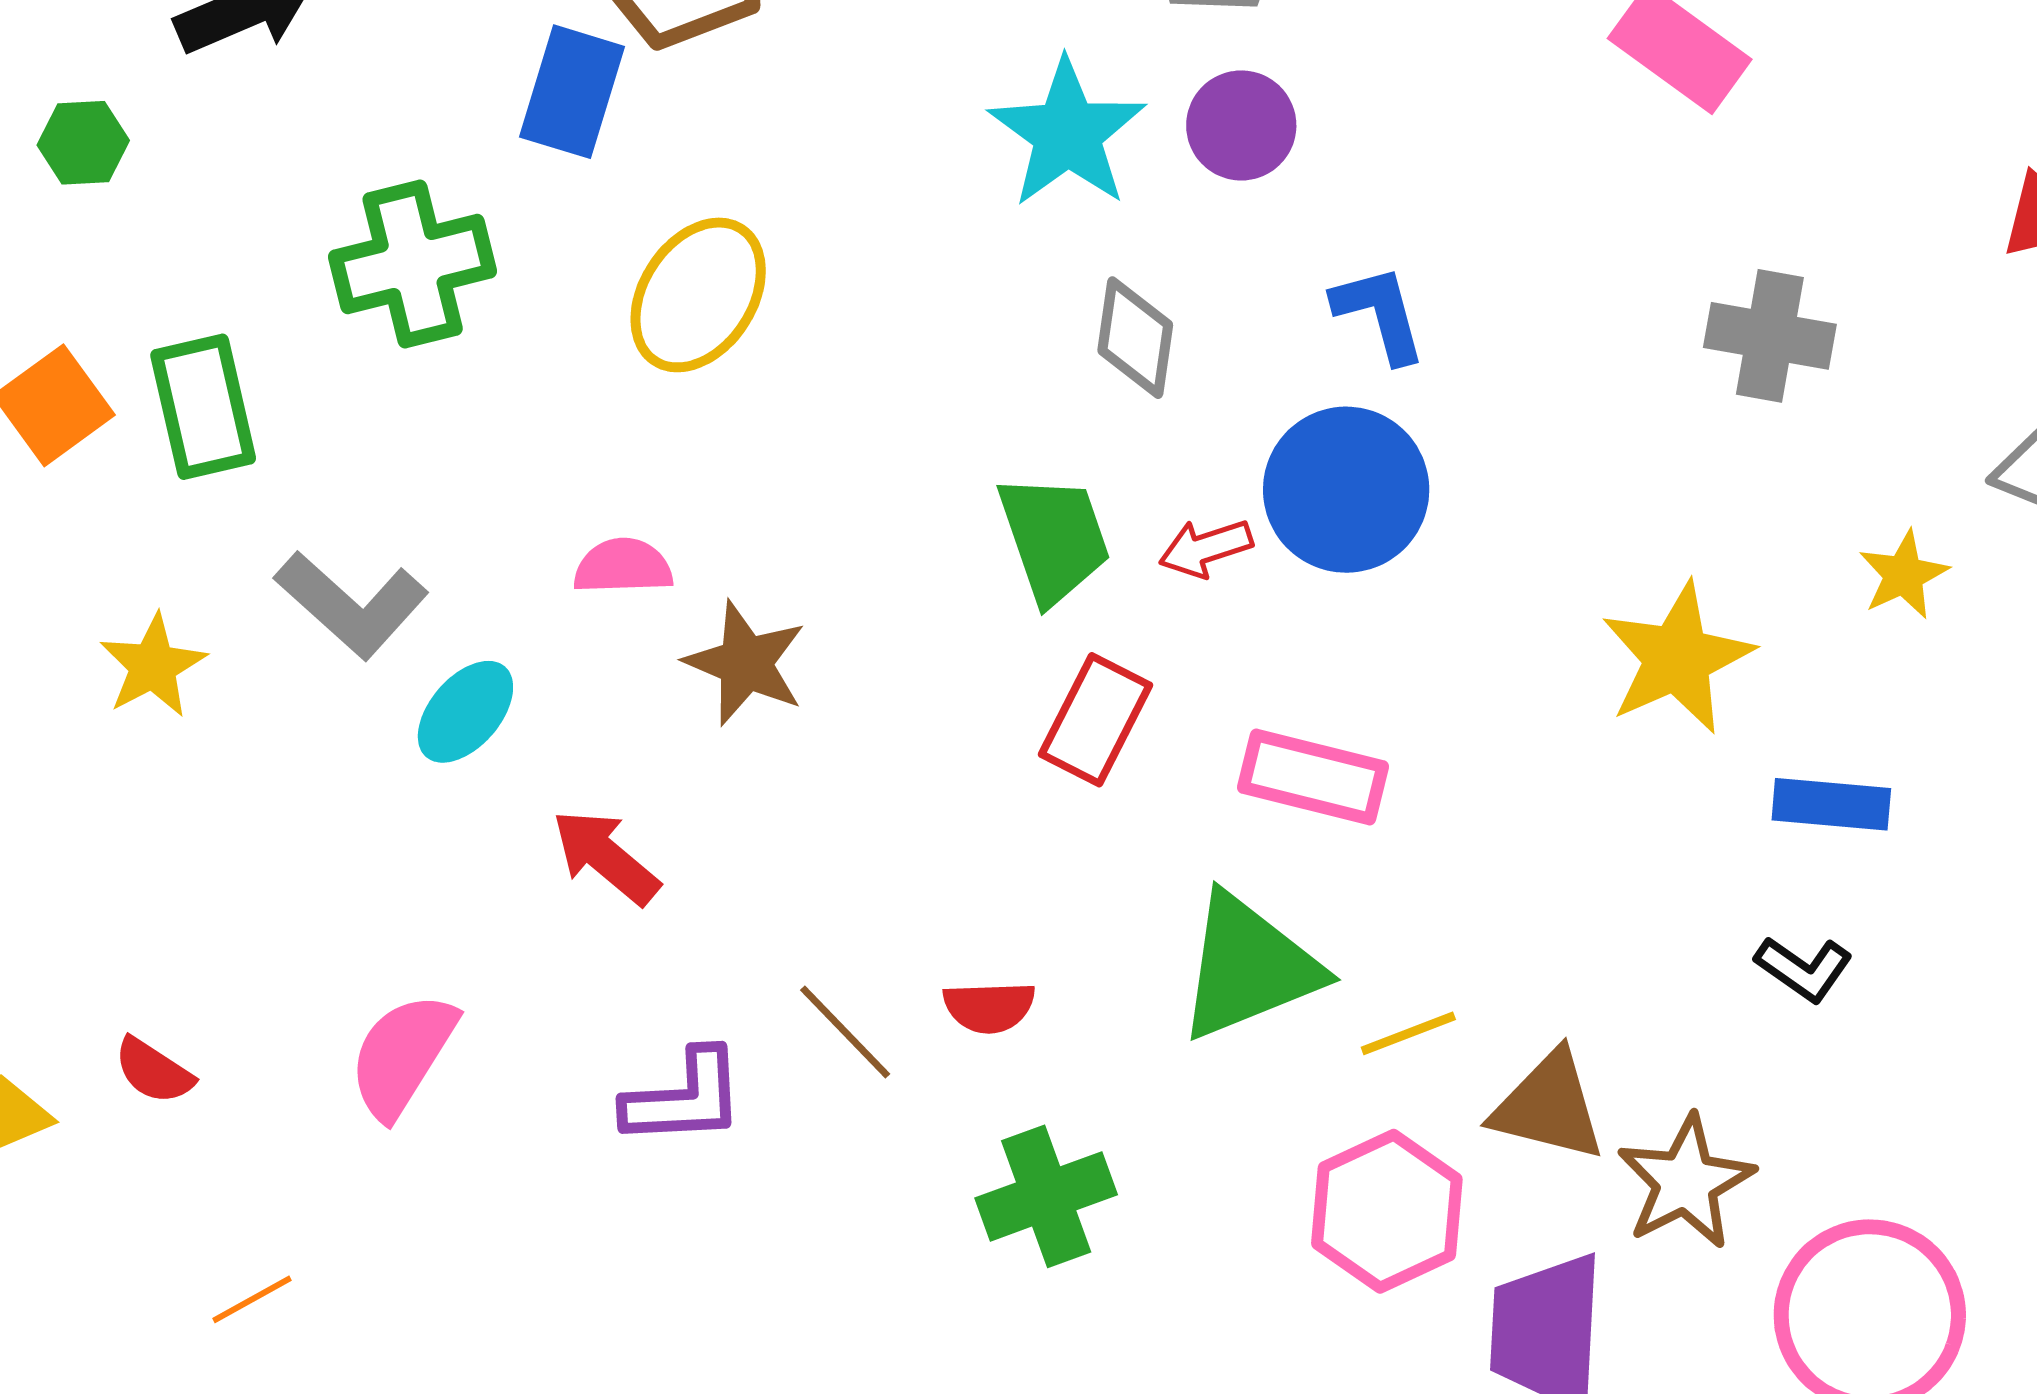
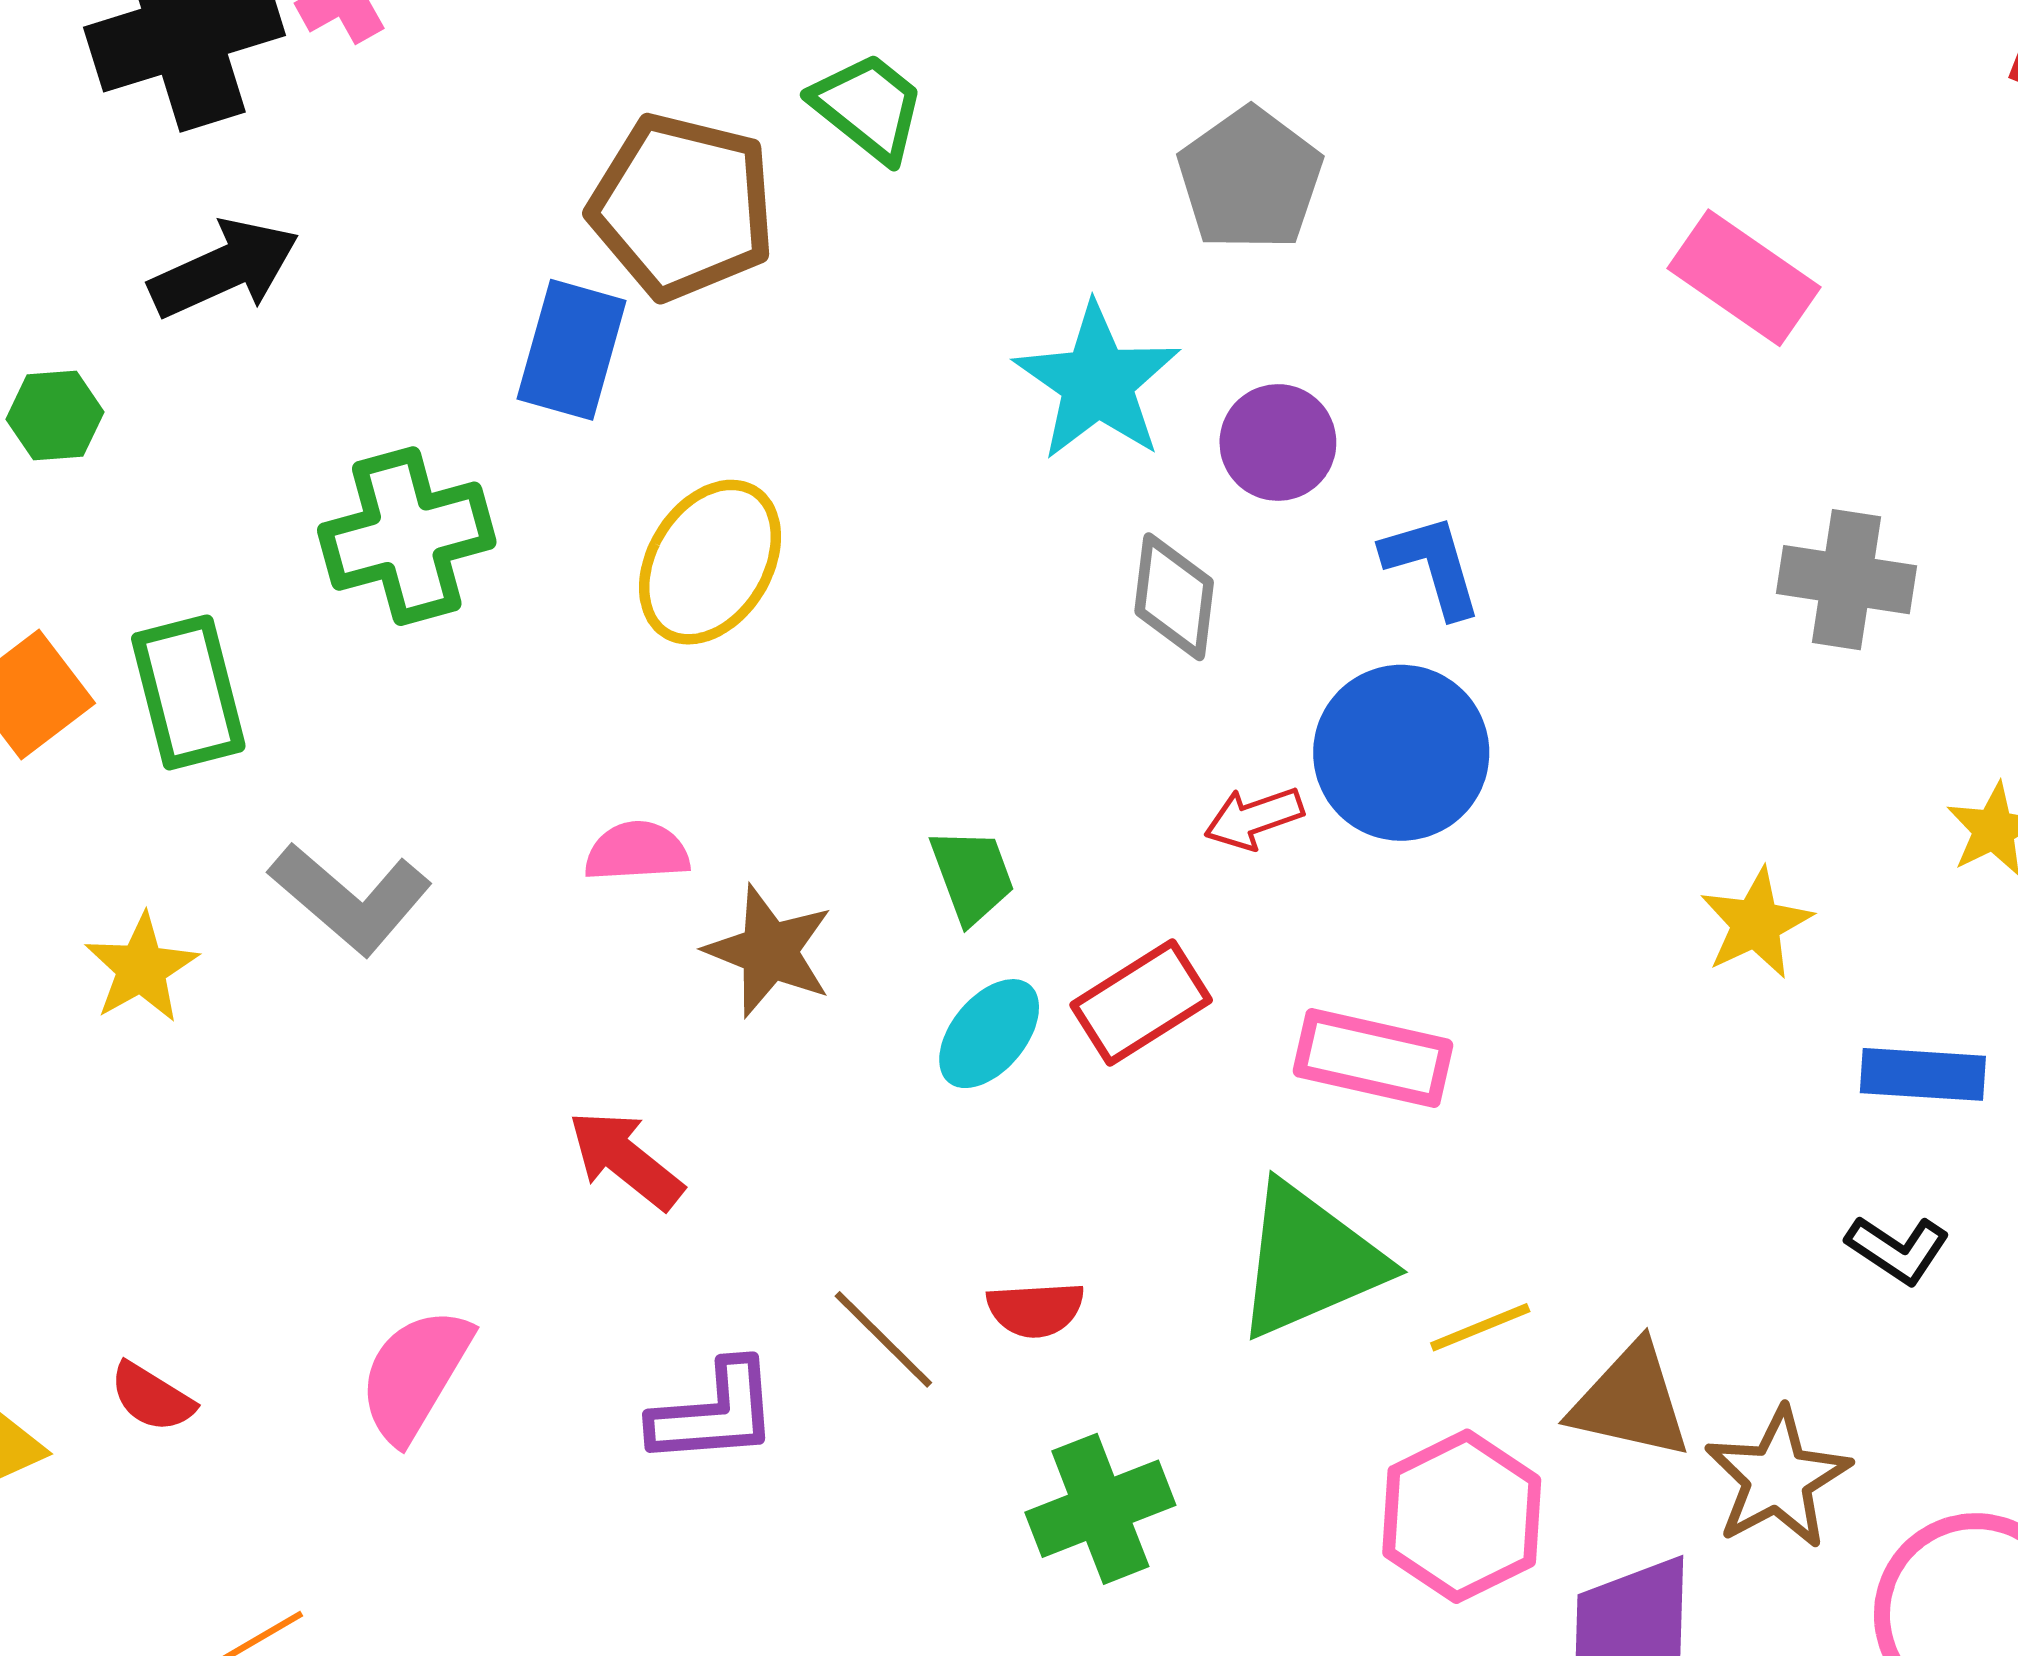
purple circle: (1241, 125) -> (1278, 442), moved
green trapezoid: (1054, 538) -> (972, 876), moved, size x0.7
yellow star: (1677, 658) -> (1756, 923), size x0.7
cyan ellipse: (465, 712) -> (989, 1034), moved
red rectangle: (1095, 720) -> (1141, 1003), turned 32

